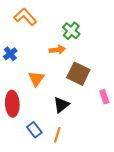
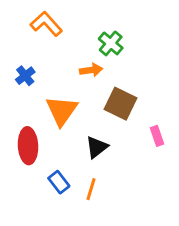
orange triangle: (36, 79) -> (62, 111), size x1.4

